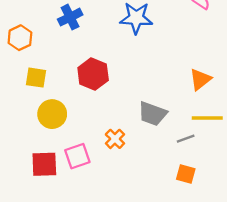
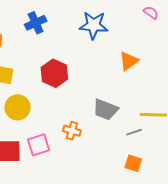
orange triangle: (200, 79) -> (129, 61), moved
orange cross: (115, 139) -> (72, 131), turned -30

